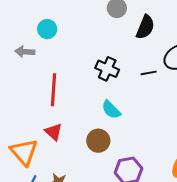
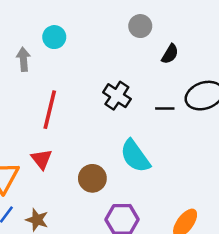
black semicircle: (145, 27) -> (170, 54), size x0.7
gray arrow: (25, 52) -> (23, 59), turned 72
cyan semicircle: (111, 110) -> (135, 156), moved, size x1.4

